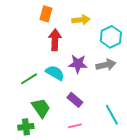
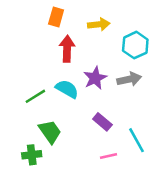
purple star: (78, 64) -> (95, 78), turned -30
purple rectangle: (75, 100) -> (102, 122), moved
pink line: (75, 126) -> (108, 156), moved

